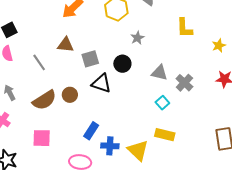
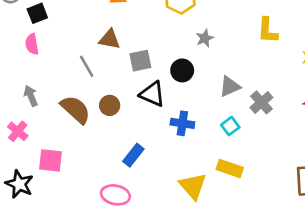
gray line: (39, 62) -> (87, 66), moved
gray triangle: (159, 73) -> (230, 86), turned -42
brown semicircle: (44, 100) -> (75, 109), turned -110
pink square: (42, 138) -> (50, 160), moved
blue cross: (110, 146) -> (182, 123), moved

